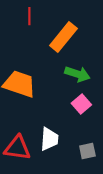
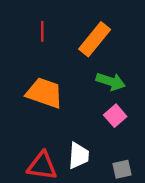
red line: (29, 16) -> (42, 31), moved

